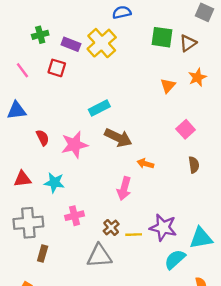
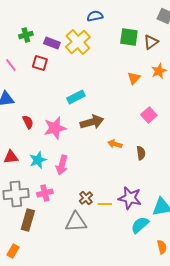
brown arrow: (118, 138) -> (92, 122), turned -40
brown semicircle: (194, 165) -> (141, 153), moved
cyan star: (54, 183) -> (38, 160), turned -30
pink arrow: (124, 188) -> (62, 165), moved
pink cross: (74, 216) -> (45, 193), moved
brown rectangle: (43, 253) -> (28, 220), size x1.5

